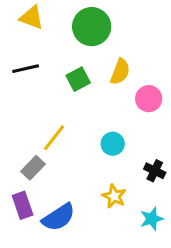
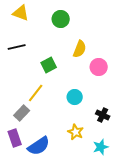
green circle: (92, 27) -> (61, 19), size x0.7
green square: (78, 79) -> (49, 65), moved

